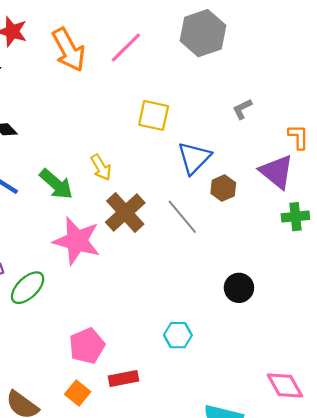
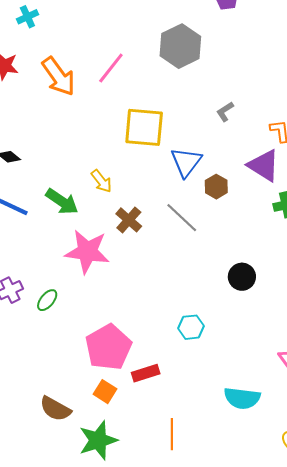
yellow square: (154, 115) -> (144, 127), size x1.4
brown cross: (125, 212) -> (129, 220), size x0.7
green ellipse: (28, 288) -> (47, 300), size x0.7
pink pentagon: (87, 346) -> (108, 347), size x1.4

